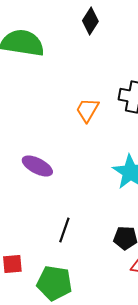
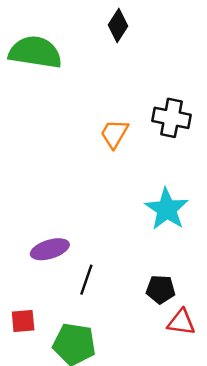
purple ellipse: (37, 166) -> (50, 249), moved, turned -44

